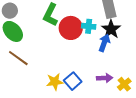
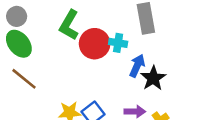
black star: (111, 29) -> (153, 78), moved

